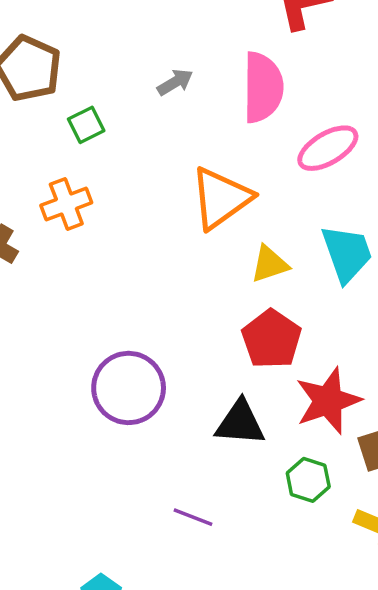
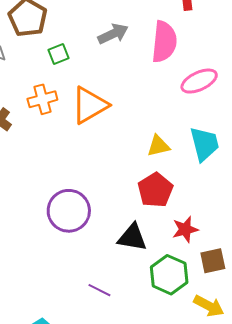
gray arrow: (175, 82) -> (113, 34), size x1.4
orange triangle: (221, 198) -> (90, 105), moved
red star: (328, 401) -> (185, 229), size x0.7
green hexagon: (308, 480) -> (169, 275), size x1.5

